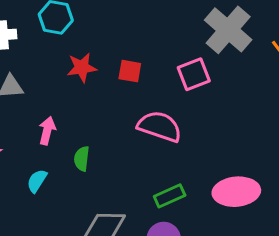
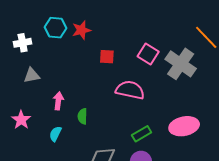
gray cross: (228, 30) -> (181, 64), moved
red star: (82, 67) -> (81, 30), moved
pink square: (194, 74) -> (148, 54), turned -30

